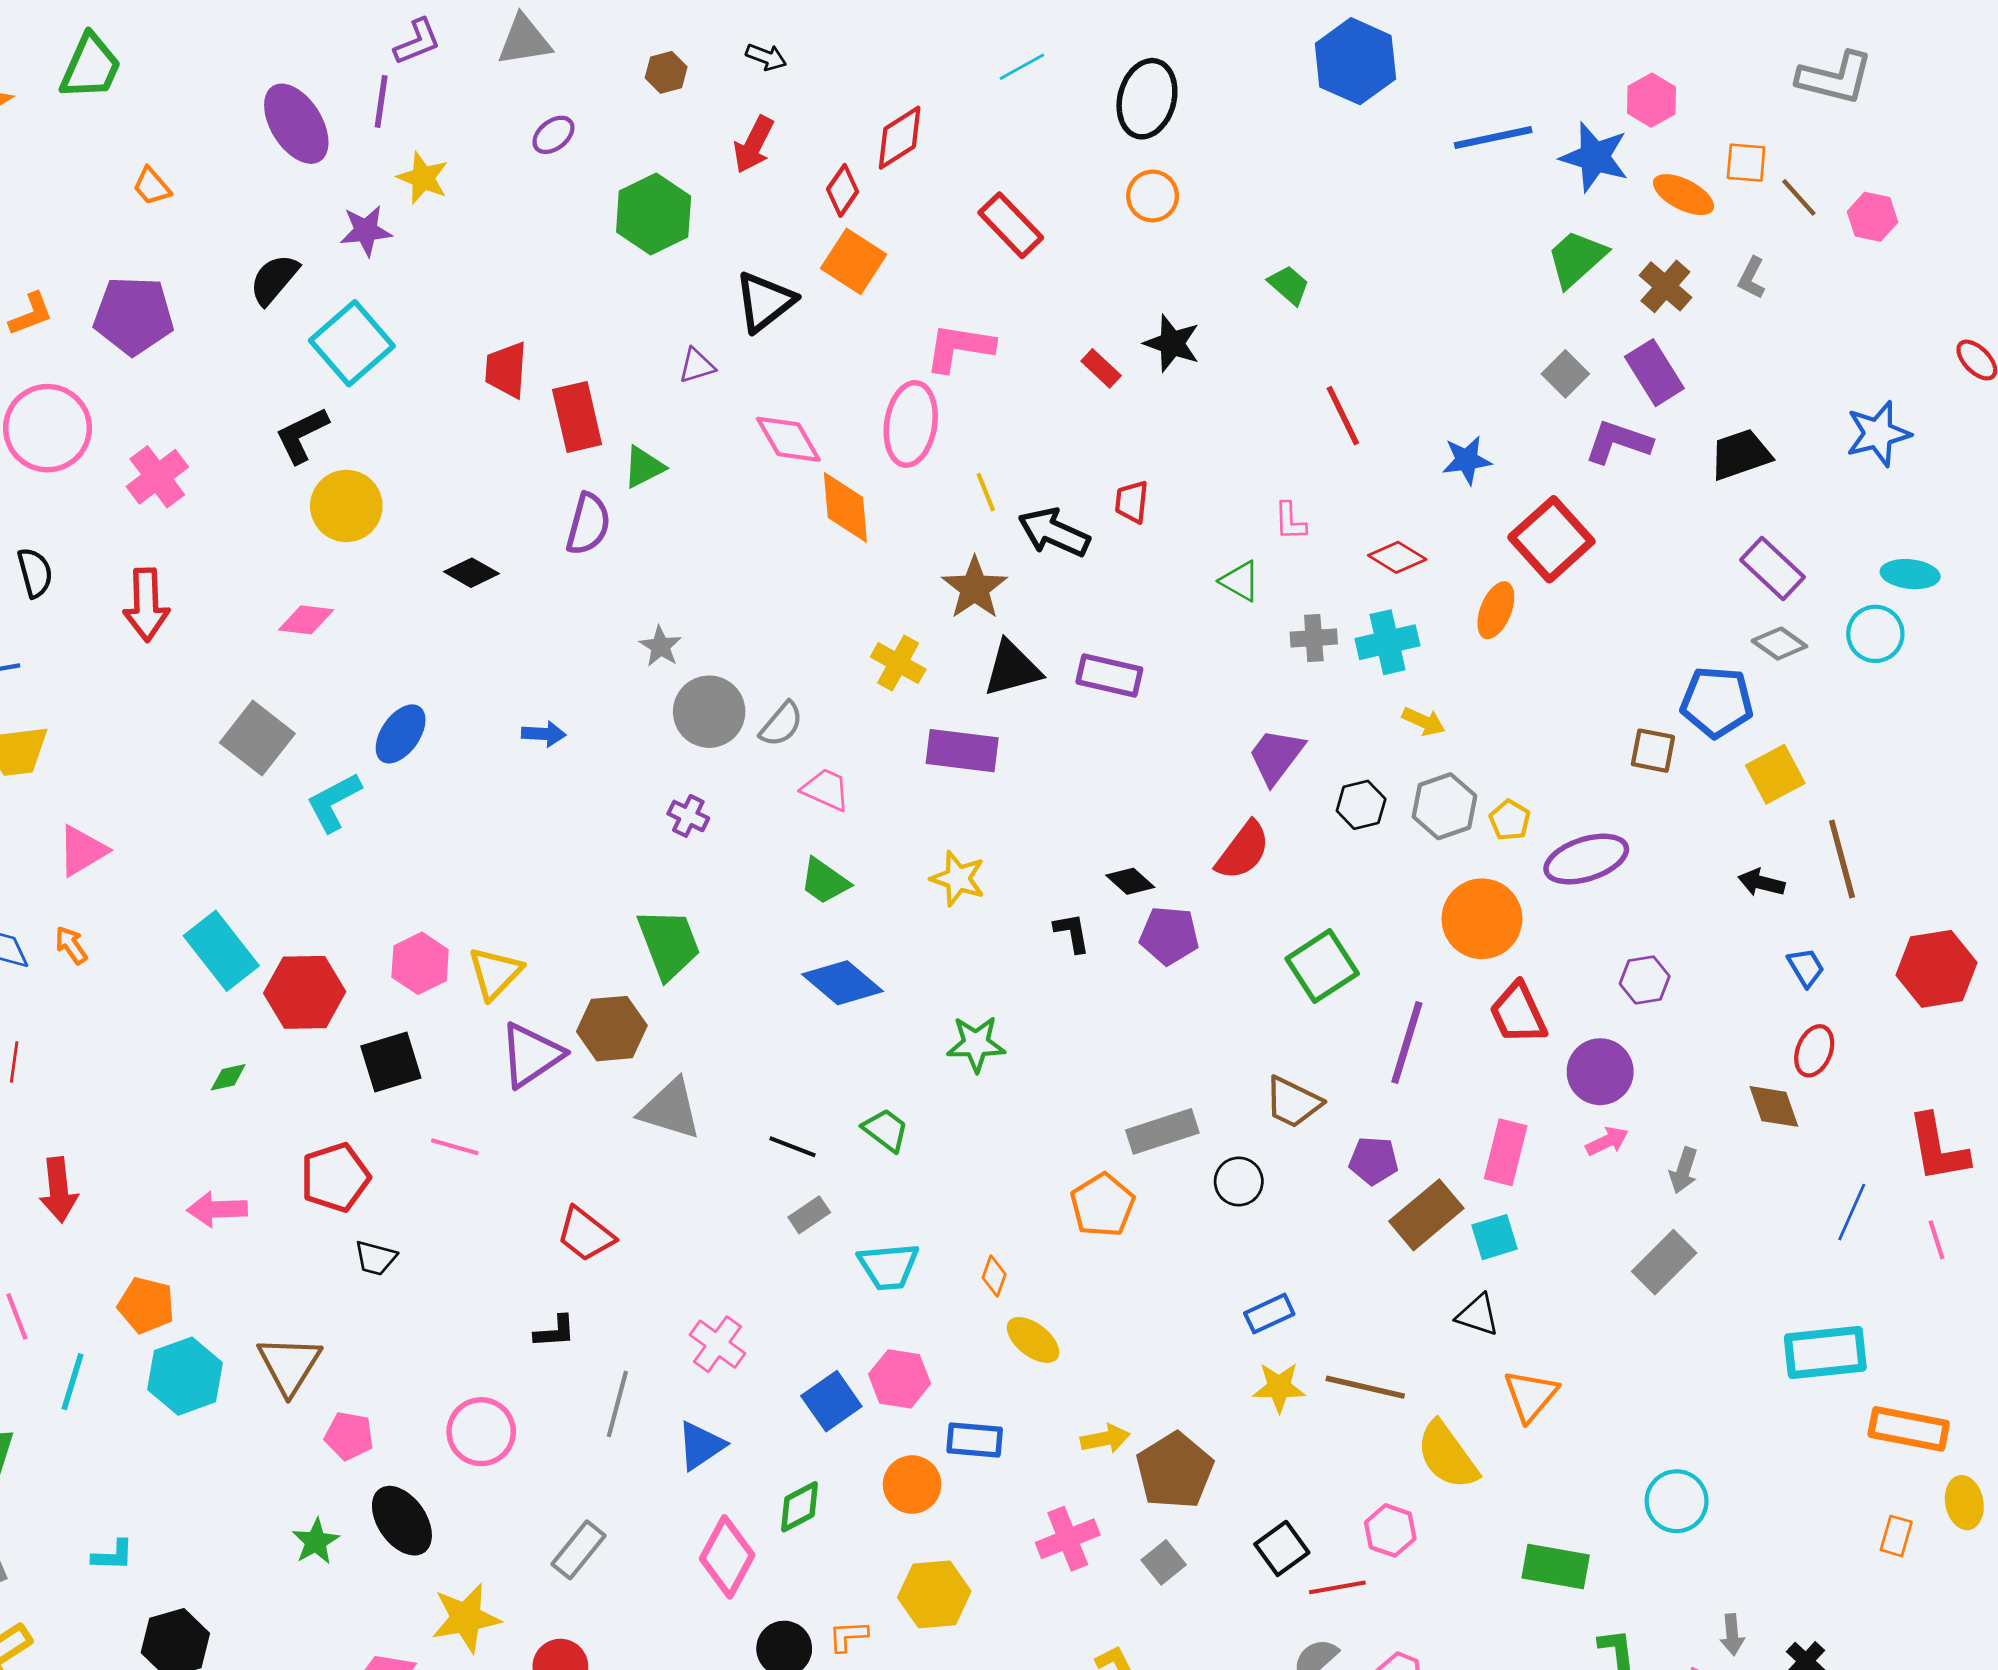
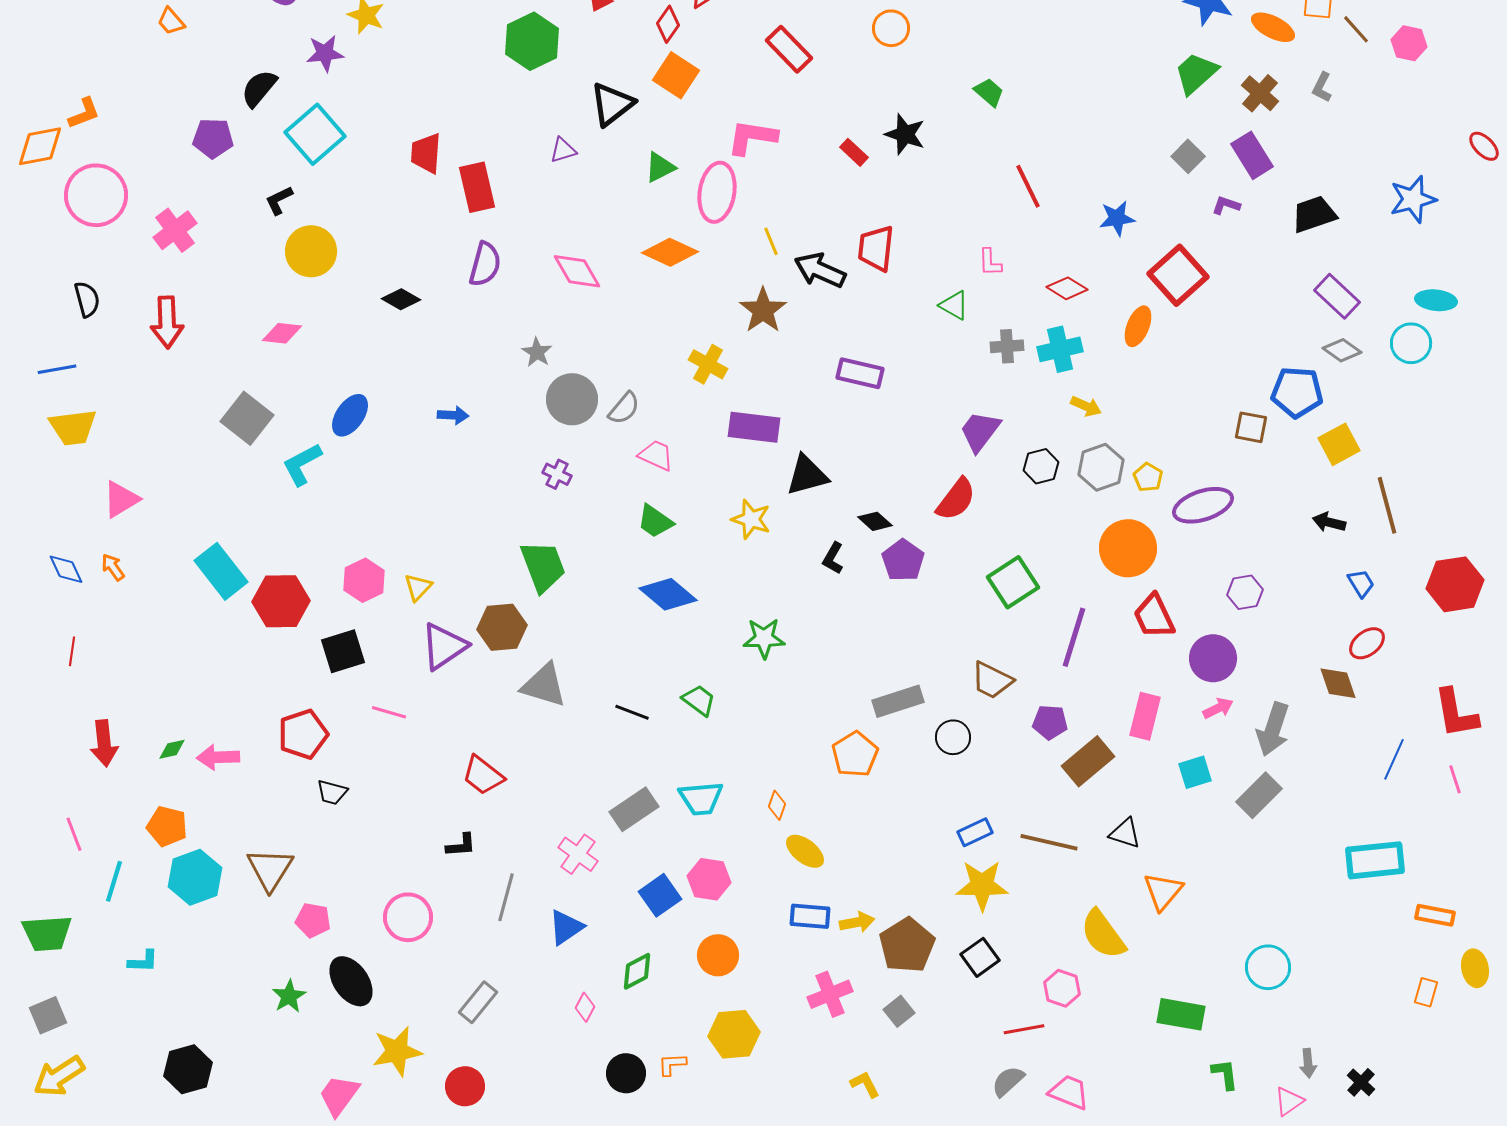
purple pentagon: (134, 316) -> (213, 138), moved, size x0.7
black L-shape: (302, 435) -> (279, 200), size x0.7
pink diamond: (788, 439) -> (577, 271), moved
purple L-shape: (1618, 442) -> (1226, 205), size x0.6
green triangle: (644, 467) -> (660, 167), moved
red trapezoid: (1132, 502) -> (876, 248), size x1.5
orange diamond: (845, 507) -> (670, 252), turned -60
black triangle: (1012, 669) -> (807, 475), moved
black L-shape: (1072, 933) -> (833, 558), turned -140
purple pentagon: (1169, 935) -> (903, 560), turned 30
yellow triangle: (495, 973) -> (418, 587), size x0.7
red ellipse: (1814, 1051) -> (1367, 643), turned 30
green diamond: (228, 1077) -> (172, 749), moved
gray arrow: (1684, 1170) -> (1273, 729), size x1.6
gray rectangle: (809, 1215) -> (634, 809), moved, size x1.6
cyan square: (1494, 1237) -> (1195, 772), moved
yellow star: (1279, 1387) -> (982, 885), size x1.4
brown line: (1365, 1387) -> (1049, 842), moved
orange rectangle: (1909, 1429) -> (1435, 915), size x0.7
blue rectangle: (975, 1440) -> (810, 916), moved
black square: (1282, 1548) -> (980, 957), moved
cyan L-shape: (113, 1555) -> (143, 961), moved
pink diamond: (727, 1557) -> (585, 1007), size x0.5

